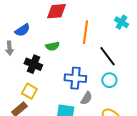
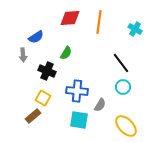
orange line: (85, 32) -> (99, 22), moved
green semicircle: (52, 46) -> (66, 53), turned -48
blue cross: (75, 78) -> (77, 91), moved

